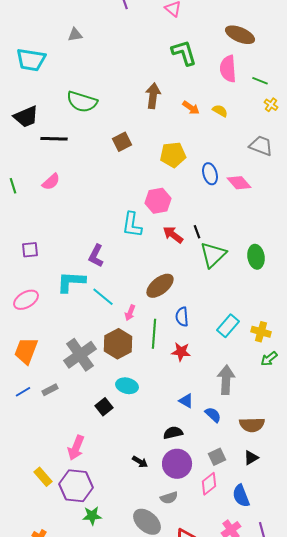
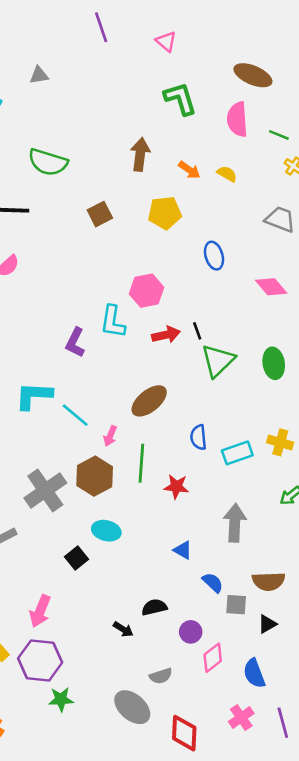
yellow pentagon: (173, 155) -> (165, 213), moved
pink diamond: (239, 183) -> (271, 287), moved
red arrow: (173, 235) -> (166, 335), turned 130
purple L-shape: (96, 256) -> (75, 343), moved
blue semicircle: (182, 317) -> (198, 437), moved
cyan rectangle: (228, 326) -> (237, 453), turned 30
yellow cross: (261, 332) -> (280, 442), moved
blue semicircle: (213, 415) -> (213, 583), moved
black semicircle: (173, 433) -> (154, 607), moved
gray square: (217, 457) -> (236, 605), moved, turned 30
purple circle: (177, 464) -> (191, 632), moved, size x0.6

